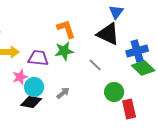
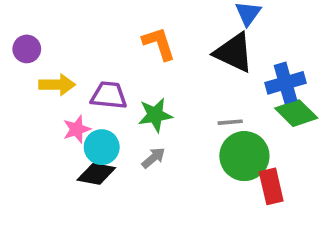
green star: (64, 51) -> (155, 115), moved
gray line: (95, 65) -> (230, 122), moved, turned -48
green circle: (114, 92) -> (244, 156), size x1.4

